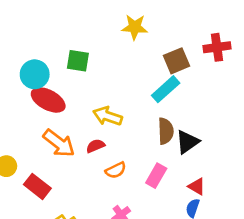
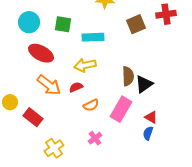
cyan circle: (35, 74) -> (29, 22), moved
cyan rectangle: (166, 89) -> (93, 37), moved, turned 40
yellow arrow: (108, 116) -> (85, 65), turned -30
pink rectangle: (156, 176) -> (121, 109), size x1.4

